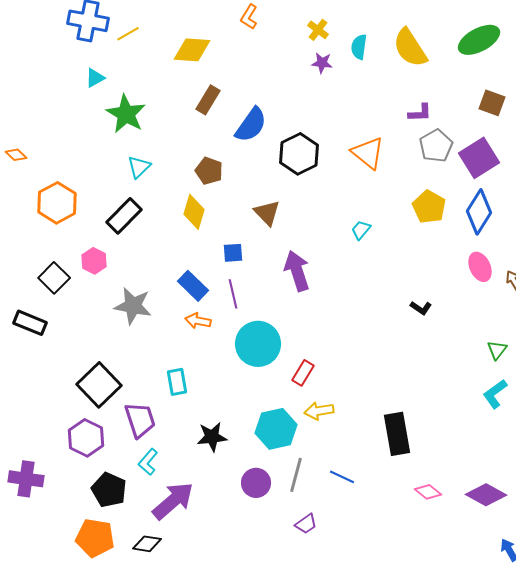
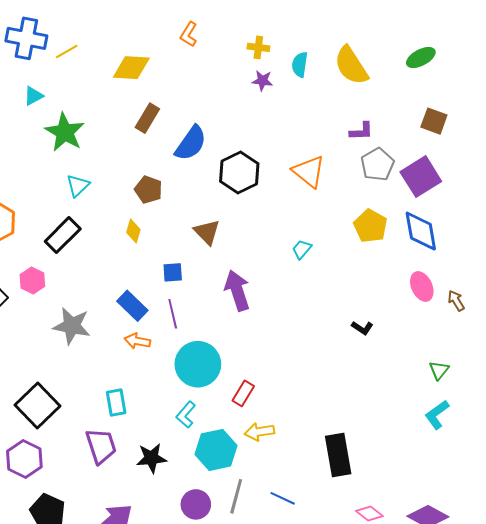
yellow cross: (318, 30) -> (258, 47), turned -30
green ellipse: (479, 40) -> (421, 58), size x0.7
yellow diamond: (194, 212) -> (133, 231), size x0.7
blue diamond: (479, 212) -> (421, 231), turned -42
purple trapezoid: (140, 420) -> (101, 446), moved
cyan L-shape: (148, 462) -> (186, 415), moved

